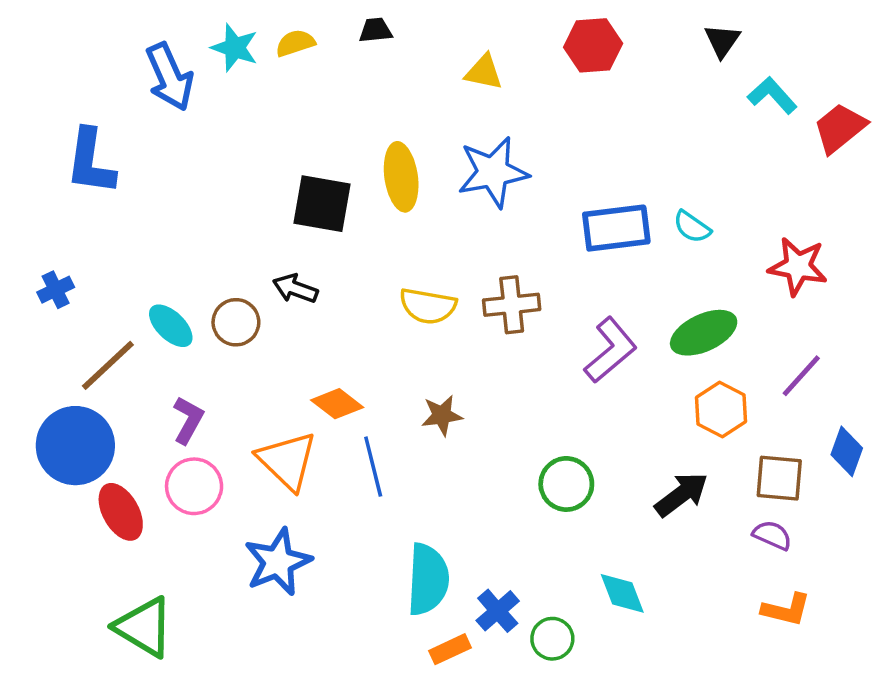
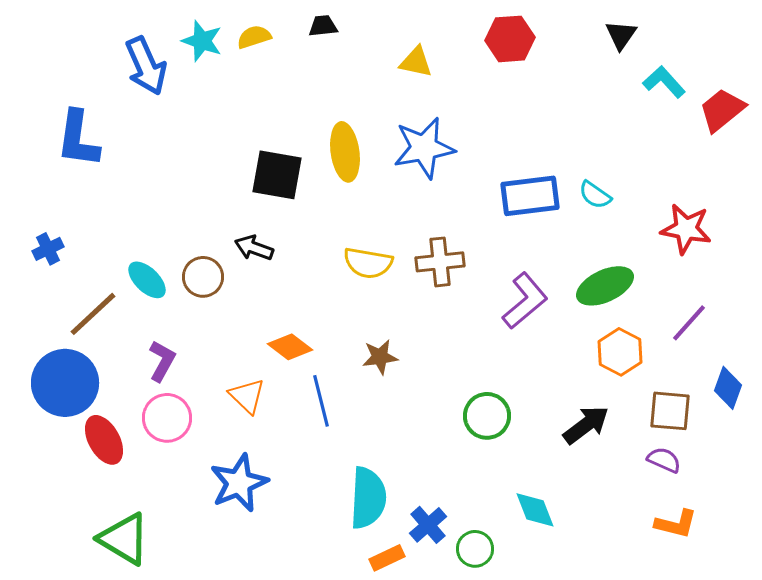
orange triangle: (287, 461) -> (247, 396), size x0.7

